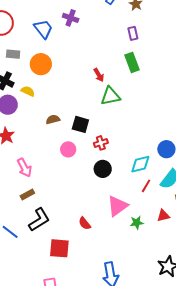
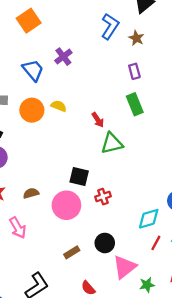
purple cross: (71, 18) -> (63, 57), turned 35
yellow semicircle: (28, 91) -> (59, 106), moved
brown semicircle: (53, 119) -> (31, 193), moved
pink circle: (68, 149) -> (66, 205), size x1.6
black circle: (103, 169) -> (105, 243), moved
brown rectangle: (27, 195) -> (72, 252), moved

